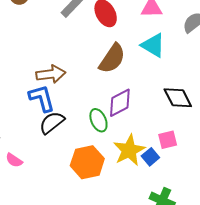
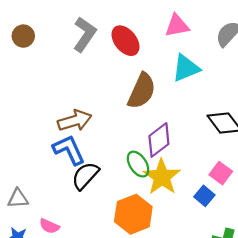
cyan triangle: (153, 45) -> (186, 68), turned -44
pink square: (168, 140) -> (221, 173), turned -30
yellow star: (129, 150) -> (162, 177), moved

